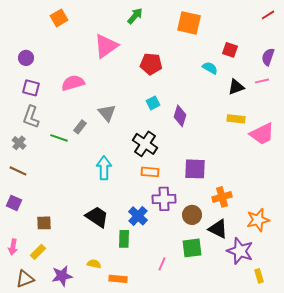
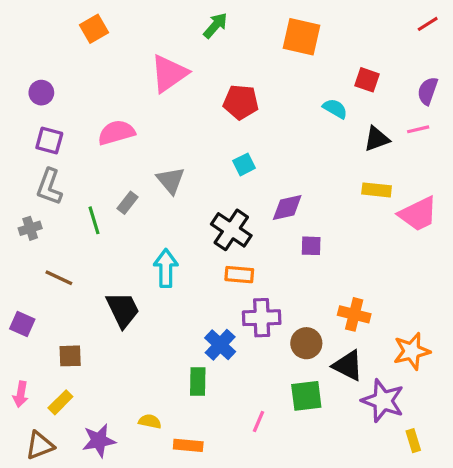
purple diamond: (180, 116) -> (287, 208), moved, turned 60
green line: (59, 138) -> (94, 220), turned 54
gray cross: (19, 143) -> (30, 228), turned 32
purple square: (195, 169) -> (311, 246), moved, size x0.6
brown line: (18, 171) -> (59, 278), moved
orange cross: (222, 197) -> (354, 314), turned 30
black trapezoid: (97, 217) -> (123, 310), moved, turned 30

